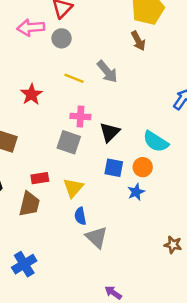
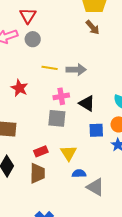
gray arrow: (107, 72) -> (76, 70), moved, turned -36
black triangle: (110, 132) -> (87, 103), turned -30
blue semicircle: (80, 216) -> (79, 174), turned 112

